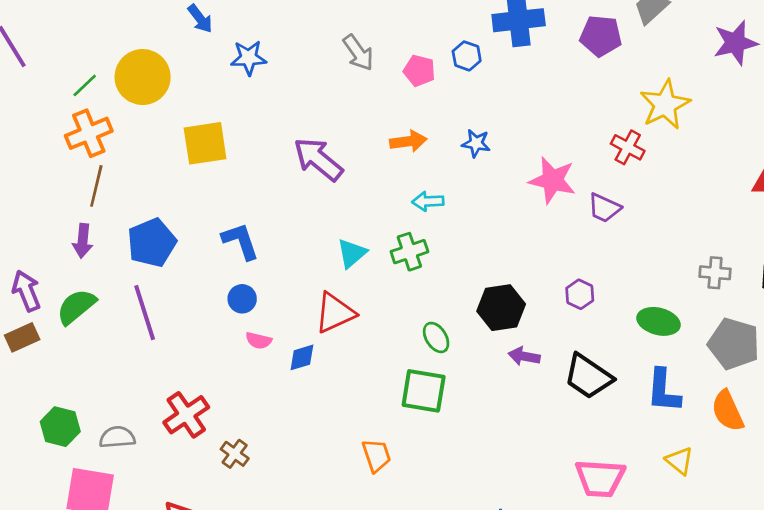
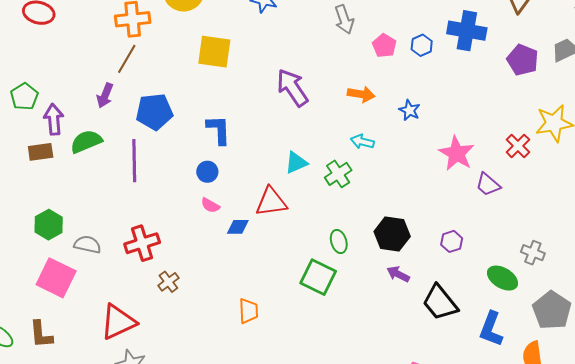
green cross: (409, 252) -> (338, 174), turned -32
gray cross: (715, 273) -> (533, 253), moved
orange trapezoid: (376, 455) -> (248, 311), moved

